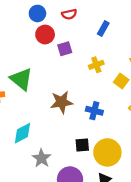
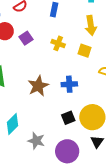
yellow cross: (96, 65) -> (58, 43), turned -32

